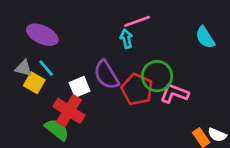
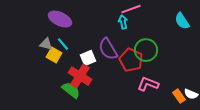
pink L-shape: (174, 93) -> (148, 84), moved

